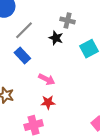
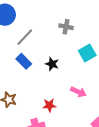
black star: (56, 38) -> (52, 64), moved
pink arrow: (47, 79) -> (78, 92), moved

